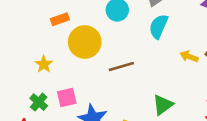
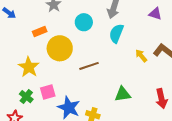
yellow arrow: (189, 56) -> (141, 56), turned 32
yellow star: (44, 64) -> (29, 67), size x1.5
green triangle: (163, 105) -> (123, 94), turned 30

